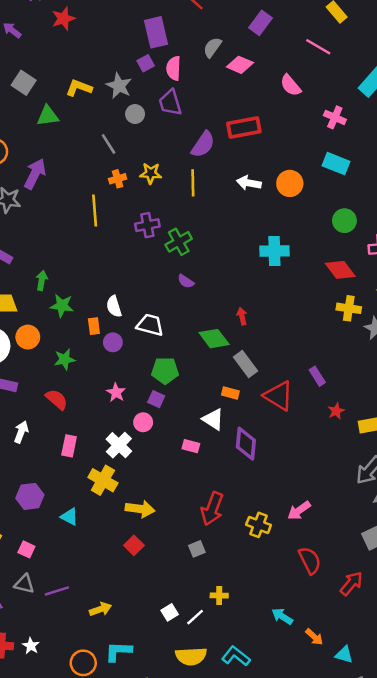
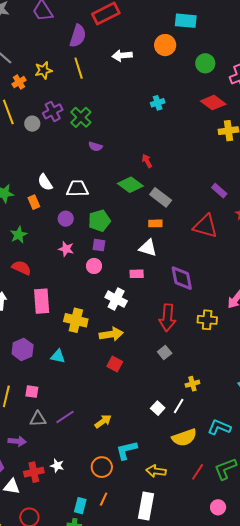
gray circle: (135, 114) -> (32, 124), moved
orange circle: (290, 183) -> (165, 45), moved
cyan cross: (274, 251) -> (158, 103), size x0.6
purple circle: (113, 342) -> (66, 219), moved
red triangle: (278, 396) -> (205, 226), moved
purple diamond: (246, 444) -> (182, 278), moved
white cross: (119, 445) -> (116, 299), moved
pink rectangle: (69, 446) -> (42, 301), size x1.4

